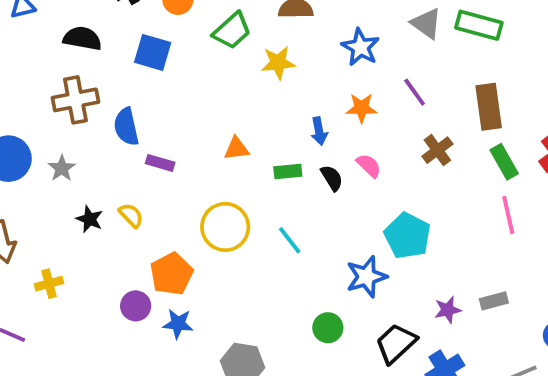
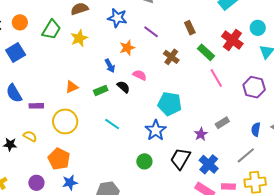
blue square: (153, 52) -> (16, 52), turned -30
brown rectangle: (489, 107) -> (190, 28), size x0.6
yellow circle: (225, 227) -> (65, 121), moved
purple circle: (136, 306) -> (36, 183), moved

